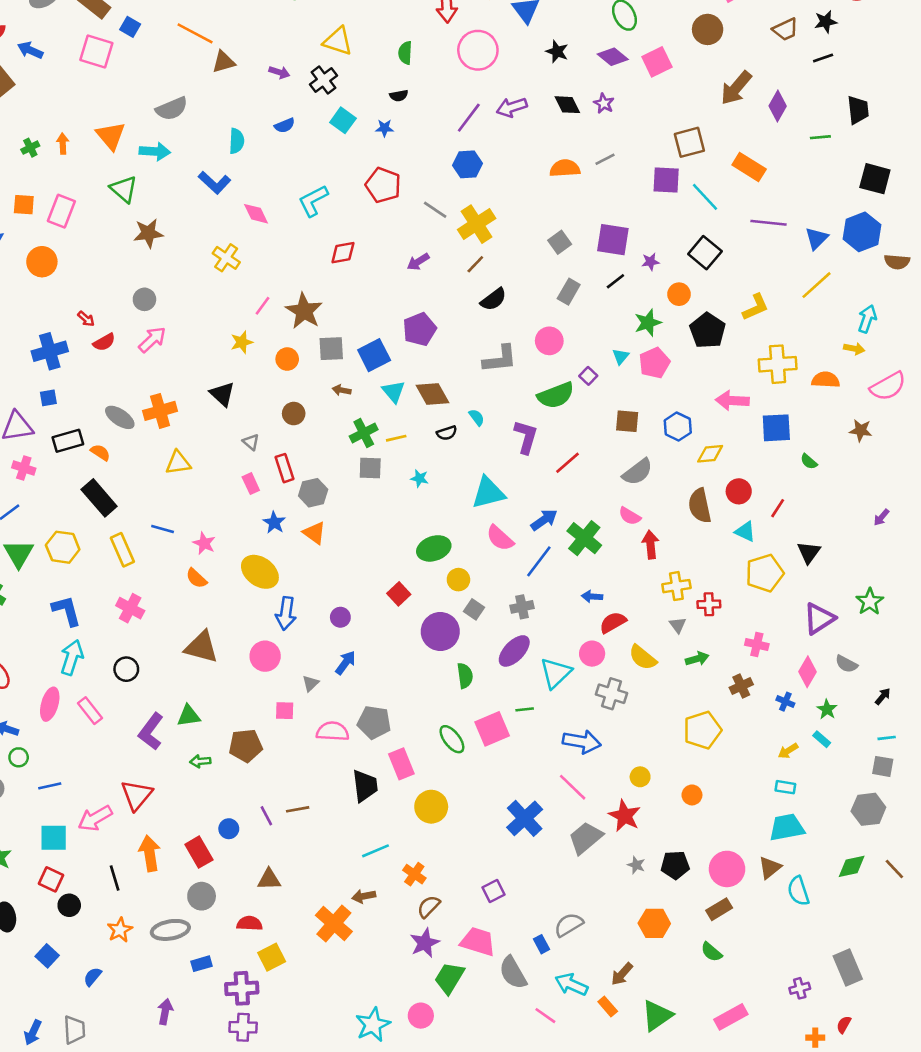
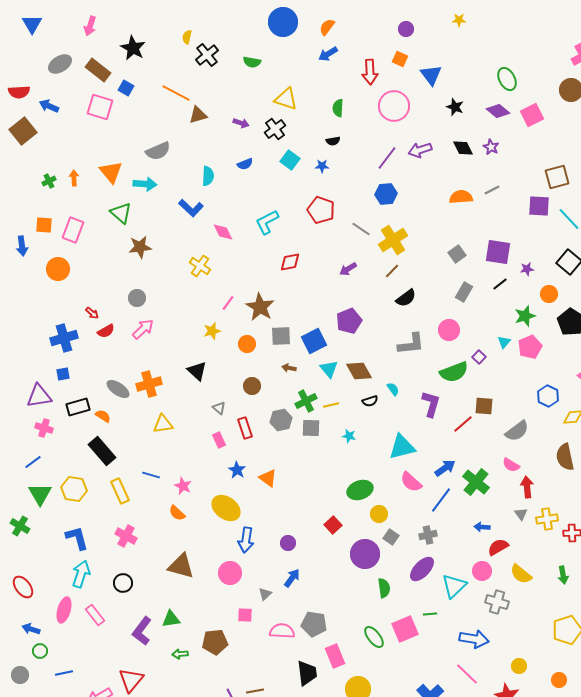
brown square: (627, 421) -> (484, 406), moved
gray hexagon: (313, 493) -> (281, 420), moved
gray triangle: (678, 625) -> (521, 514), moved
green arrow: (697, 659) -> (563, 575), turned 96

